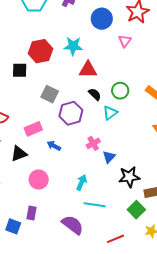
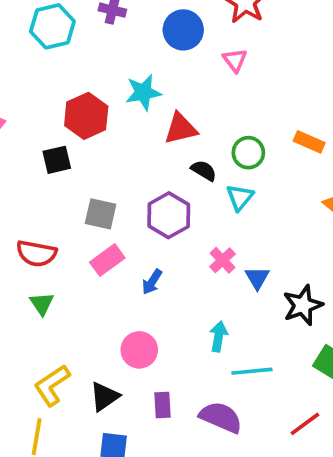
gray square: (50, 94) -> (101, 214), moved
blue arrow: (54, 146) -> (152, 282), turned -72
black triangle: (19, 154) -> (105, 397), moved
purple rectangle: (32, 213) -> (162, 405), moved

